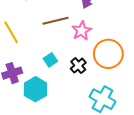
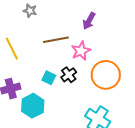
cyan square: (50, 60) -> (49, 78), turned -32
black cross: (78, 66) -> (69, 75), moved

